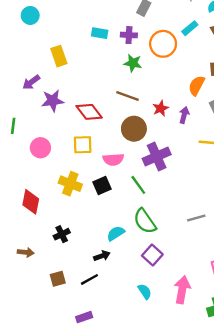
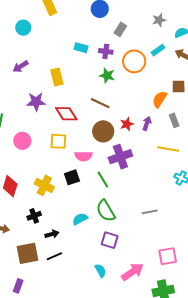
yellow rectangle: (59, 56) -> (57, 77), moved
purple arrow: (31, 82) -> (21, 66), moved
red star: (161, 108) -> (127, 124), moved
yellow cross: (70, 184) -> (44, 185), moved
purple square: (152, 255) -> (110, 240), turned -30
black arrow: (102, 256) -> (52, 234), moved
brown square: (58, 279) -> (28, 253), size x1.6
pink arrow: (182, 290) -> (132, 272), turned 40
purple rectangle: (84, 317) -> (18, 286), moved, turned -56

